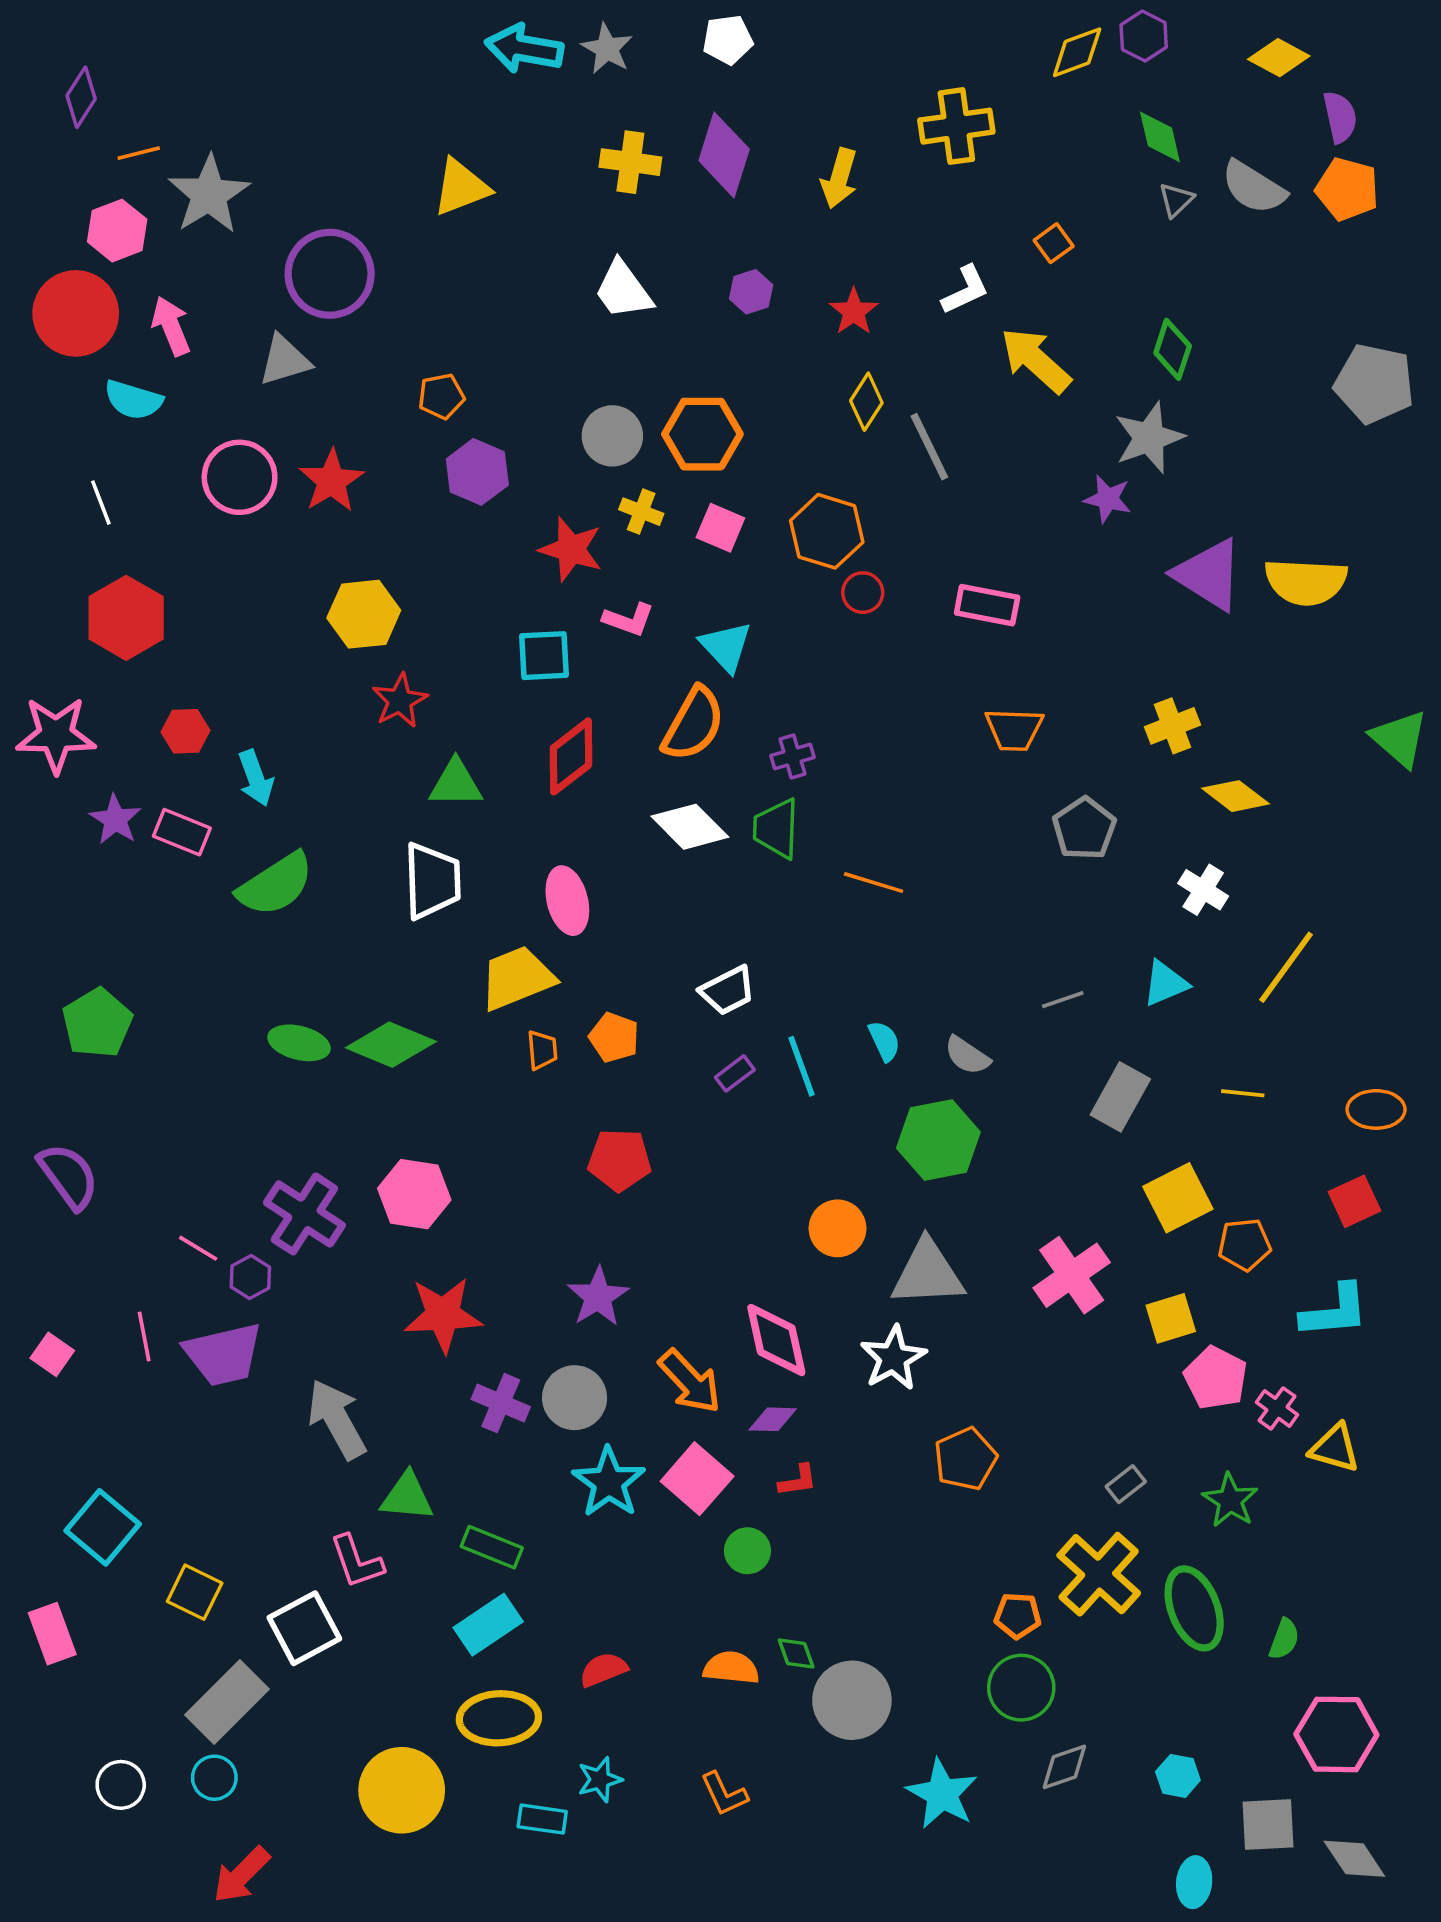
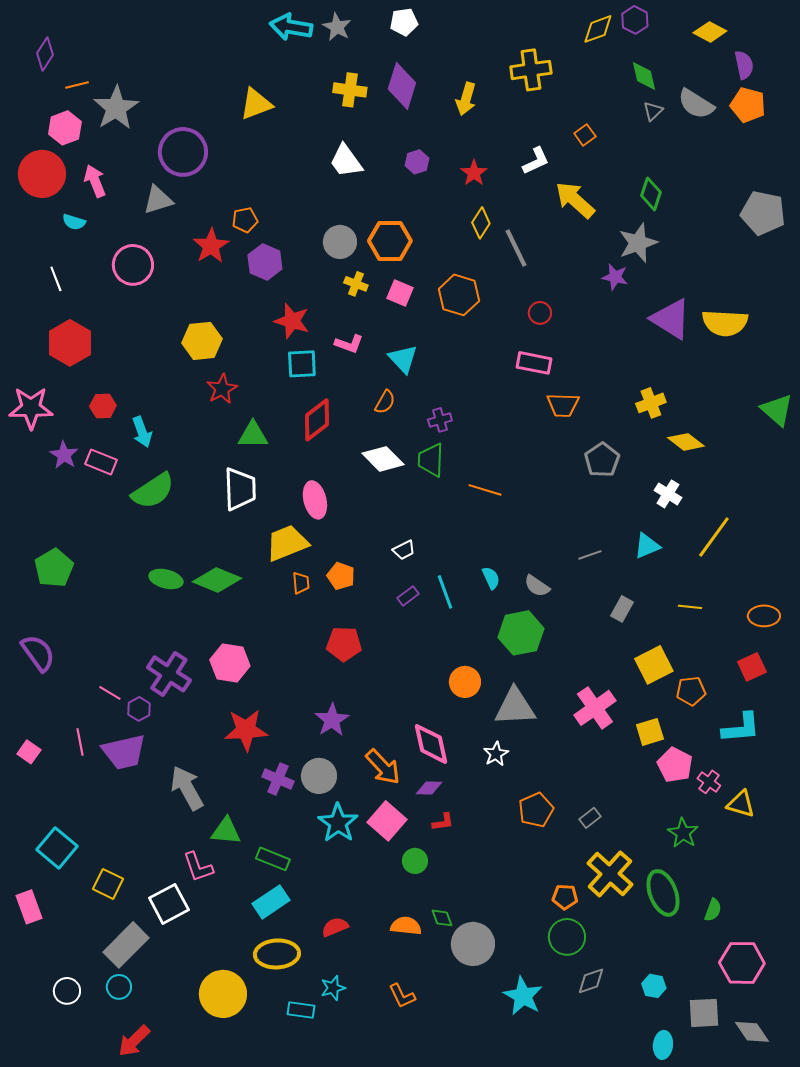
cyan semicircle: (133, 400) -> (74, 222), size x0.7
red star: (331, 481) -> (211, 246), moved
red star: (571, 549) -> (292, 321), moved
red circle: (863, 593) -> (540, 313), moved
pink rectangle: (987, 605) -> (534, 363), moved
orange semicircle: (693, 724) -> (385, 402), size x0.6
white trapezoid: (728, 991) -> (404, 550), size x0.7
gray rectangle: (1120, 1097) -> (622, 609), size x0.7
white star: (893, 1358) -> (496, 754), size x0.7
gray rectangle: (1126, 1484) -> (590, 818), moved

